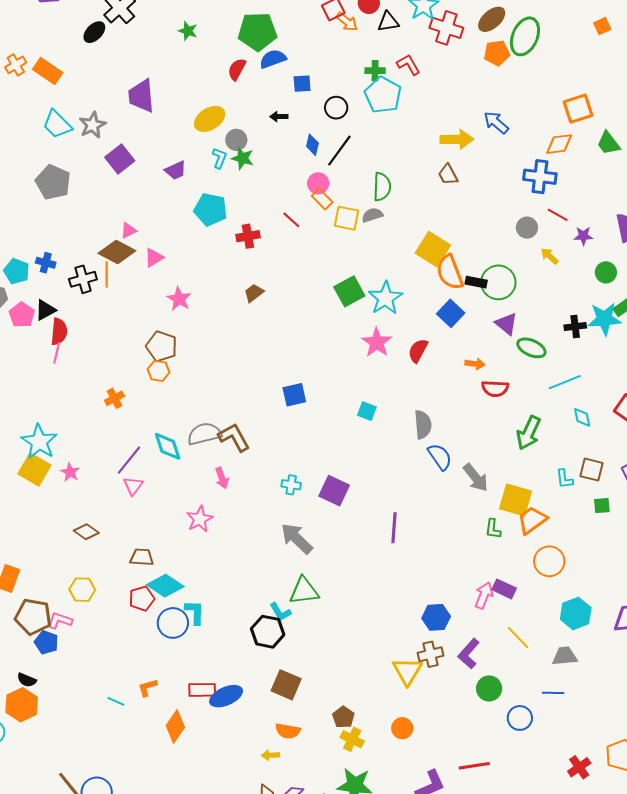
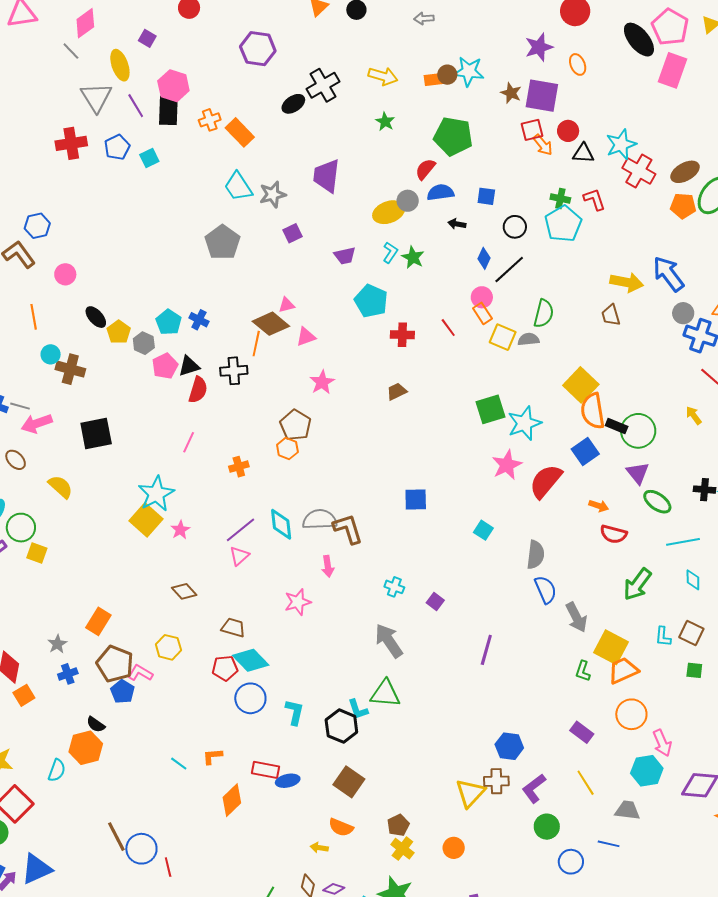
blue semicircle: (273, 59) -> (440, 192), moved
blue arrow: (496, 123) -> (668, 274), size x1.4
gray circle: (236, 140) -> (408, 201), moved
purple square: (120, 159) -> (293, 233), size x0.7
gray circle: (527, 228) -> (683, 313), moved
black cross: (83, 279) -> (234, 371), moved
red semicircle: (418, 351) -> (546, 481), size x1.5
pink line: (57, 353) -> (189, 442), moved
purple square: (334, 491) -> (435, 601), size x0.6
pink arrow: (484, 595) -> (662, 743), moved, turned 124
cyan L-shape: (195, 612) -> (294, 712), moved
blue ellipse: (226, 696) -> (288, 781), size x0.7

